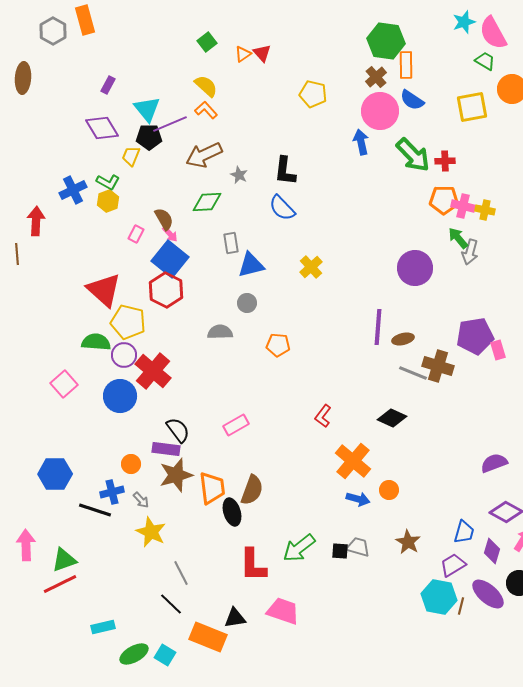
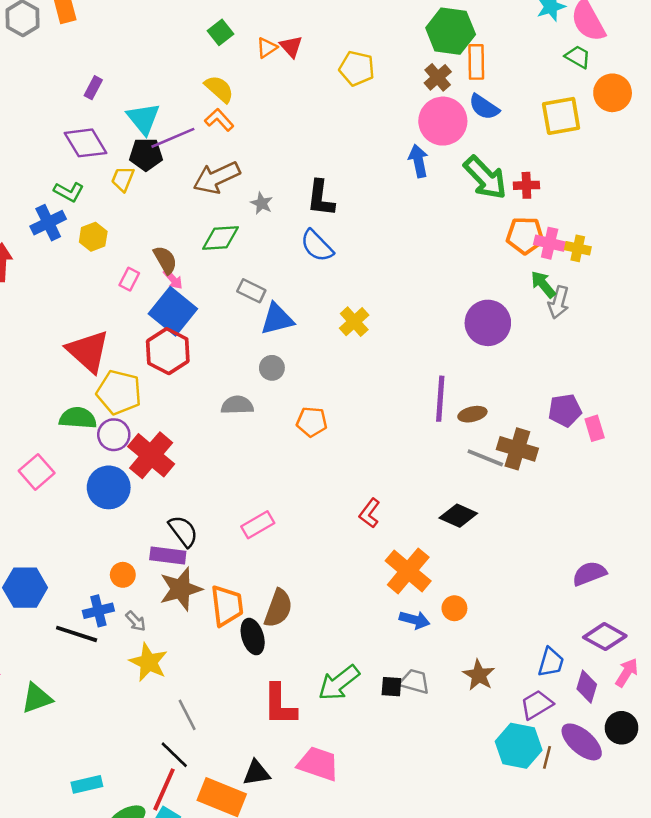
yellow pentagon: (313, 94) -> (357, 68), moved
green L-shape: (108, 182) -> (69, 192), moved
gray rectangle: (231, 243) -> (251, 291), turned -55
purple pentagon: (475, 336) -> (565, 410), size x0.7
red line: (60, 584) -> (164, 789), moved, turned -40

